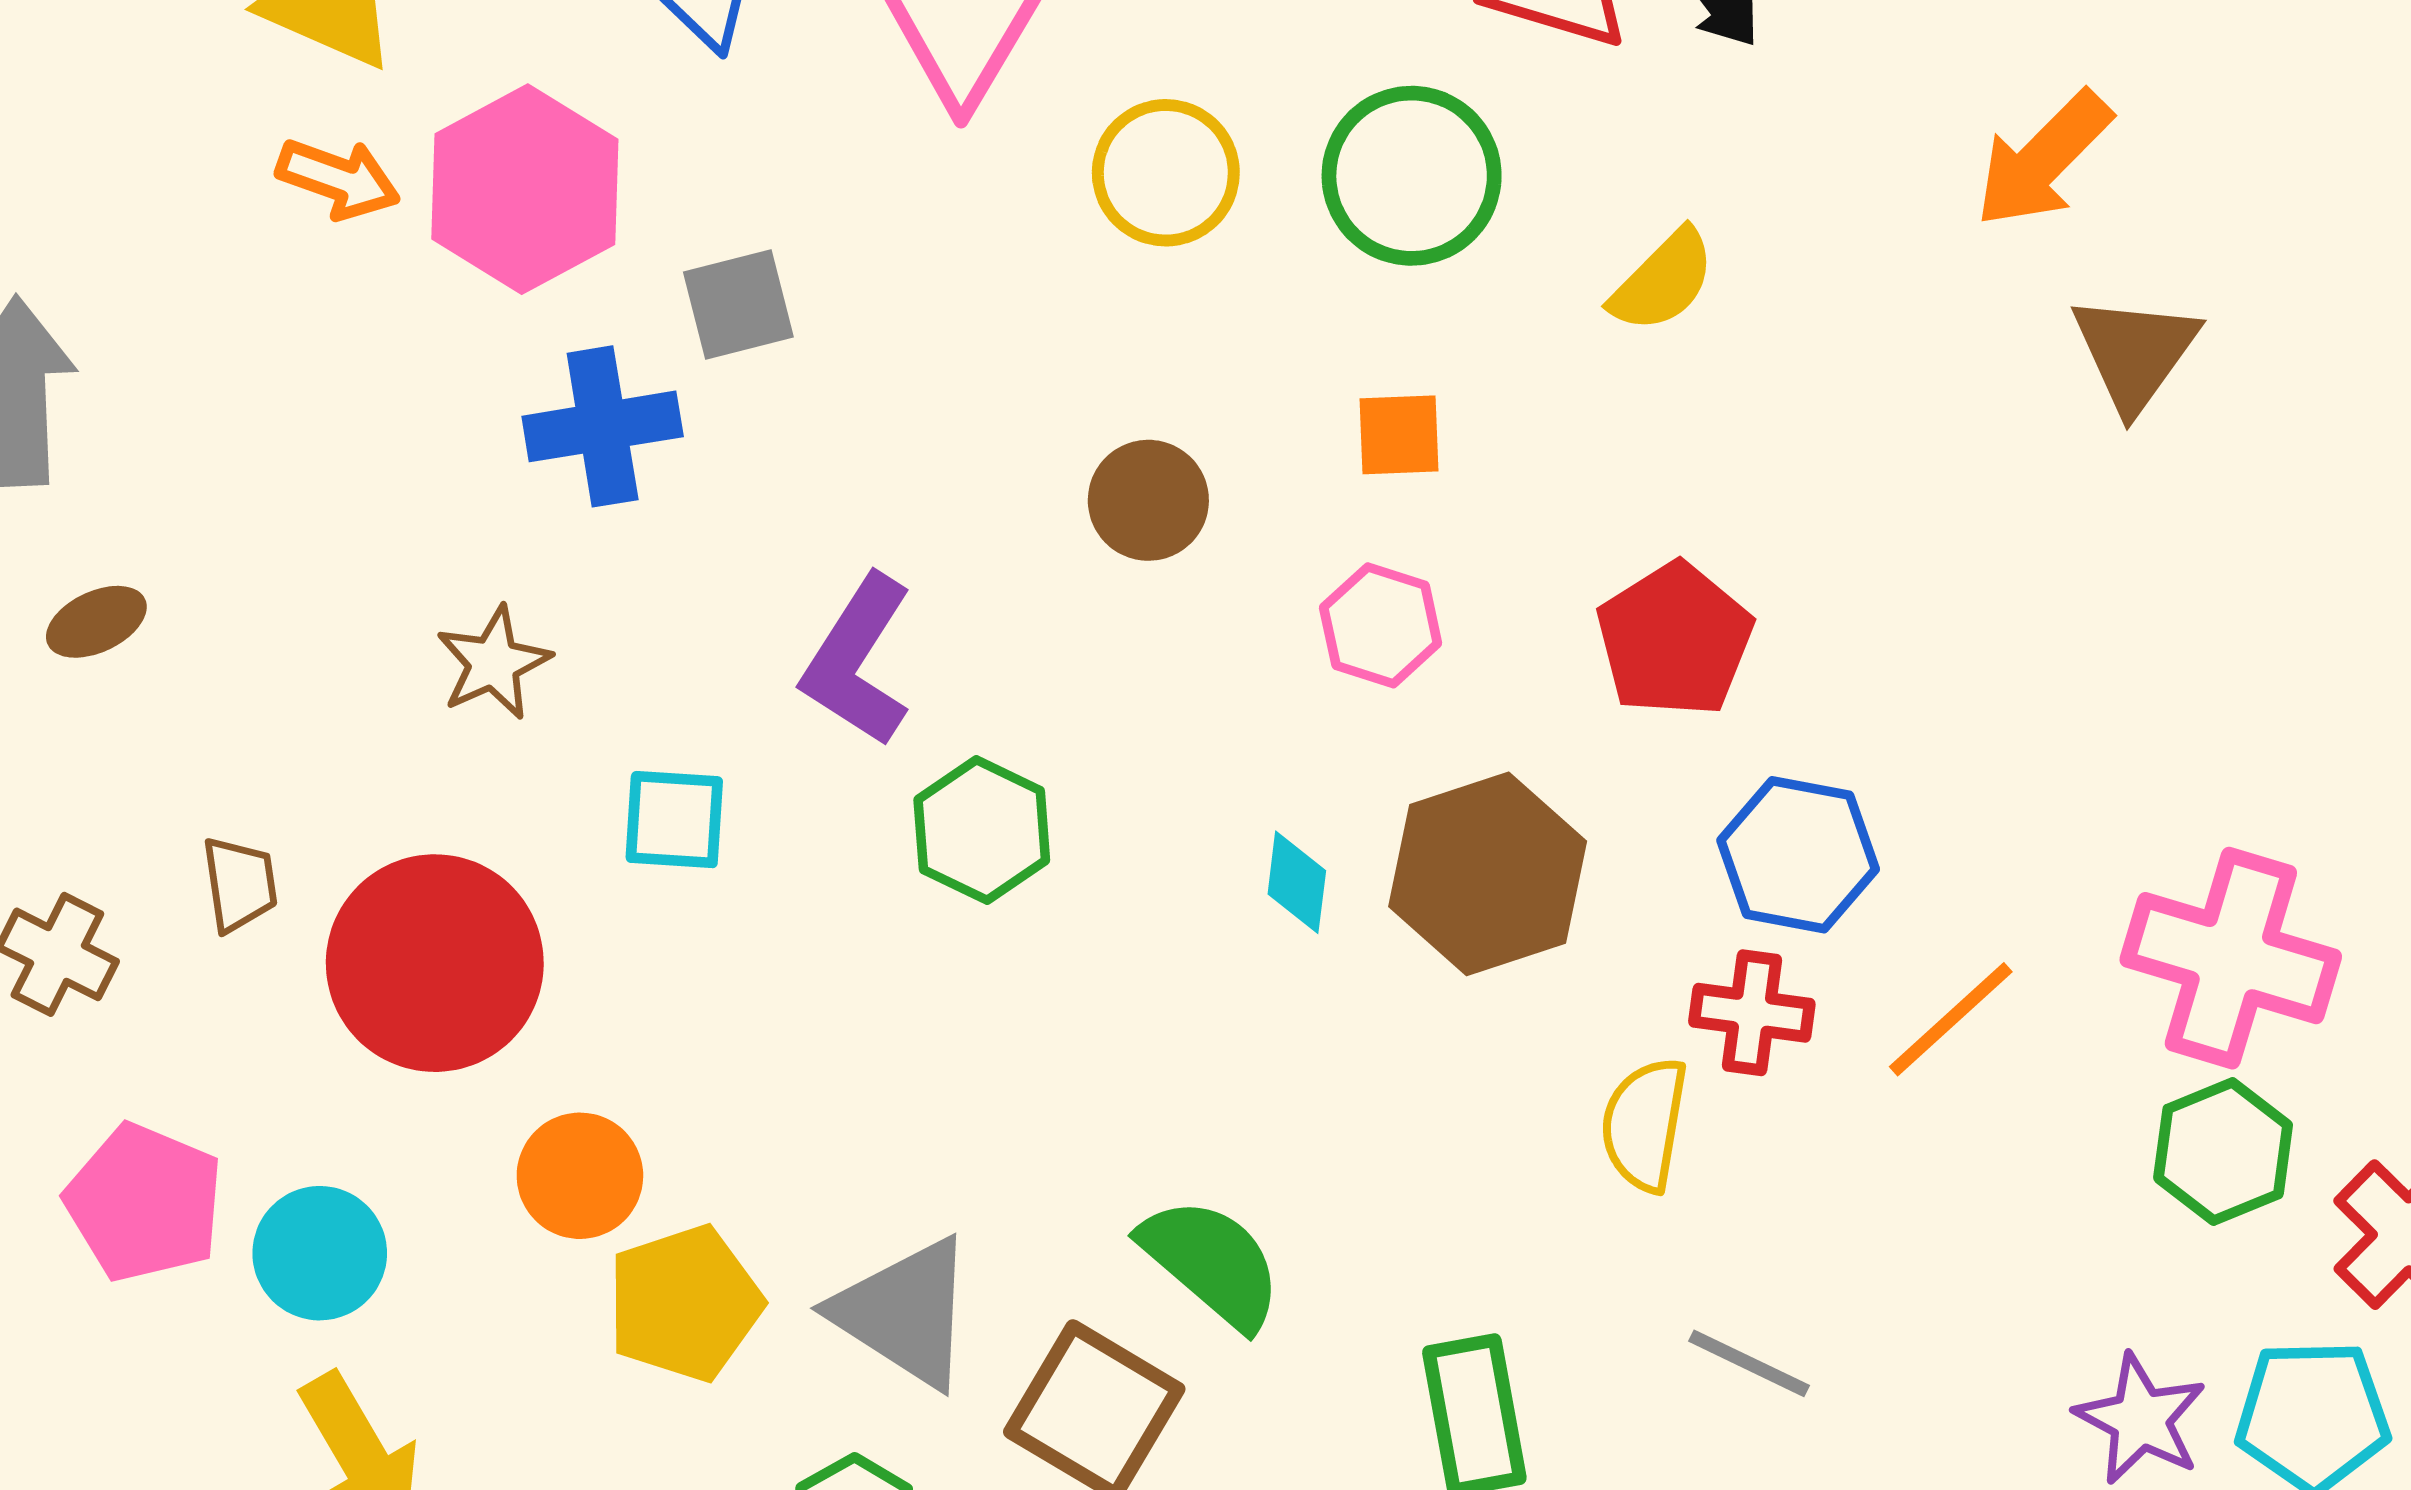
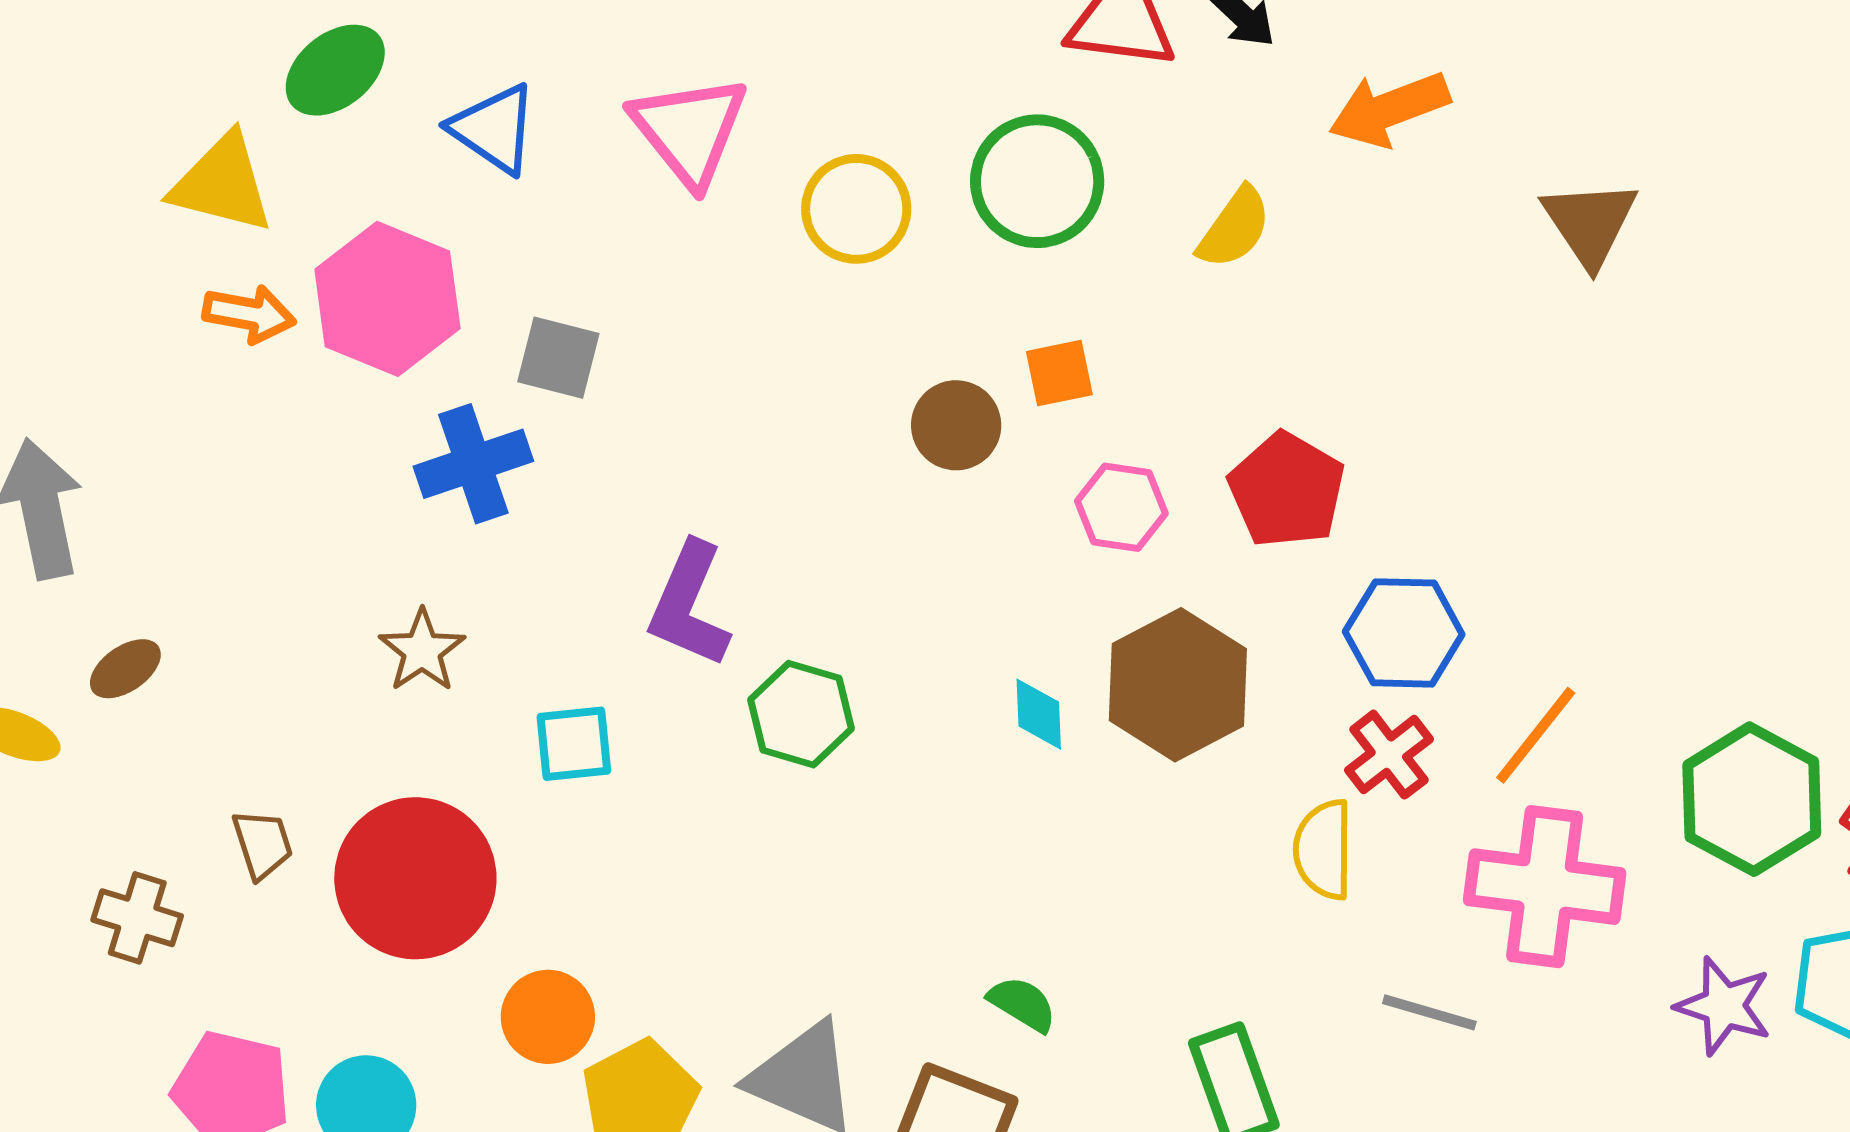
orange arrow: (2043, 159) -> (1389, 109), moved, turned 34
gray square: (738, 305) -> (558, 358), turned 38
brown circle: (1148, 500) -> (956, 425), moved
pink hexagon: (1381, 625) -> (1121, 507), moved
pink cross: (2231, 958) -> (1545, 887), moved
red cross: (1752, 1013) -> (1389, 755), turned -36
green hexagon: (2223, 1152) -> (1752, 799), size x1.4
green semicircle: (1212, 1263) -> (1022, 1004), size x0.6

